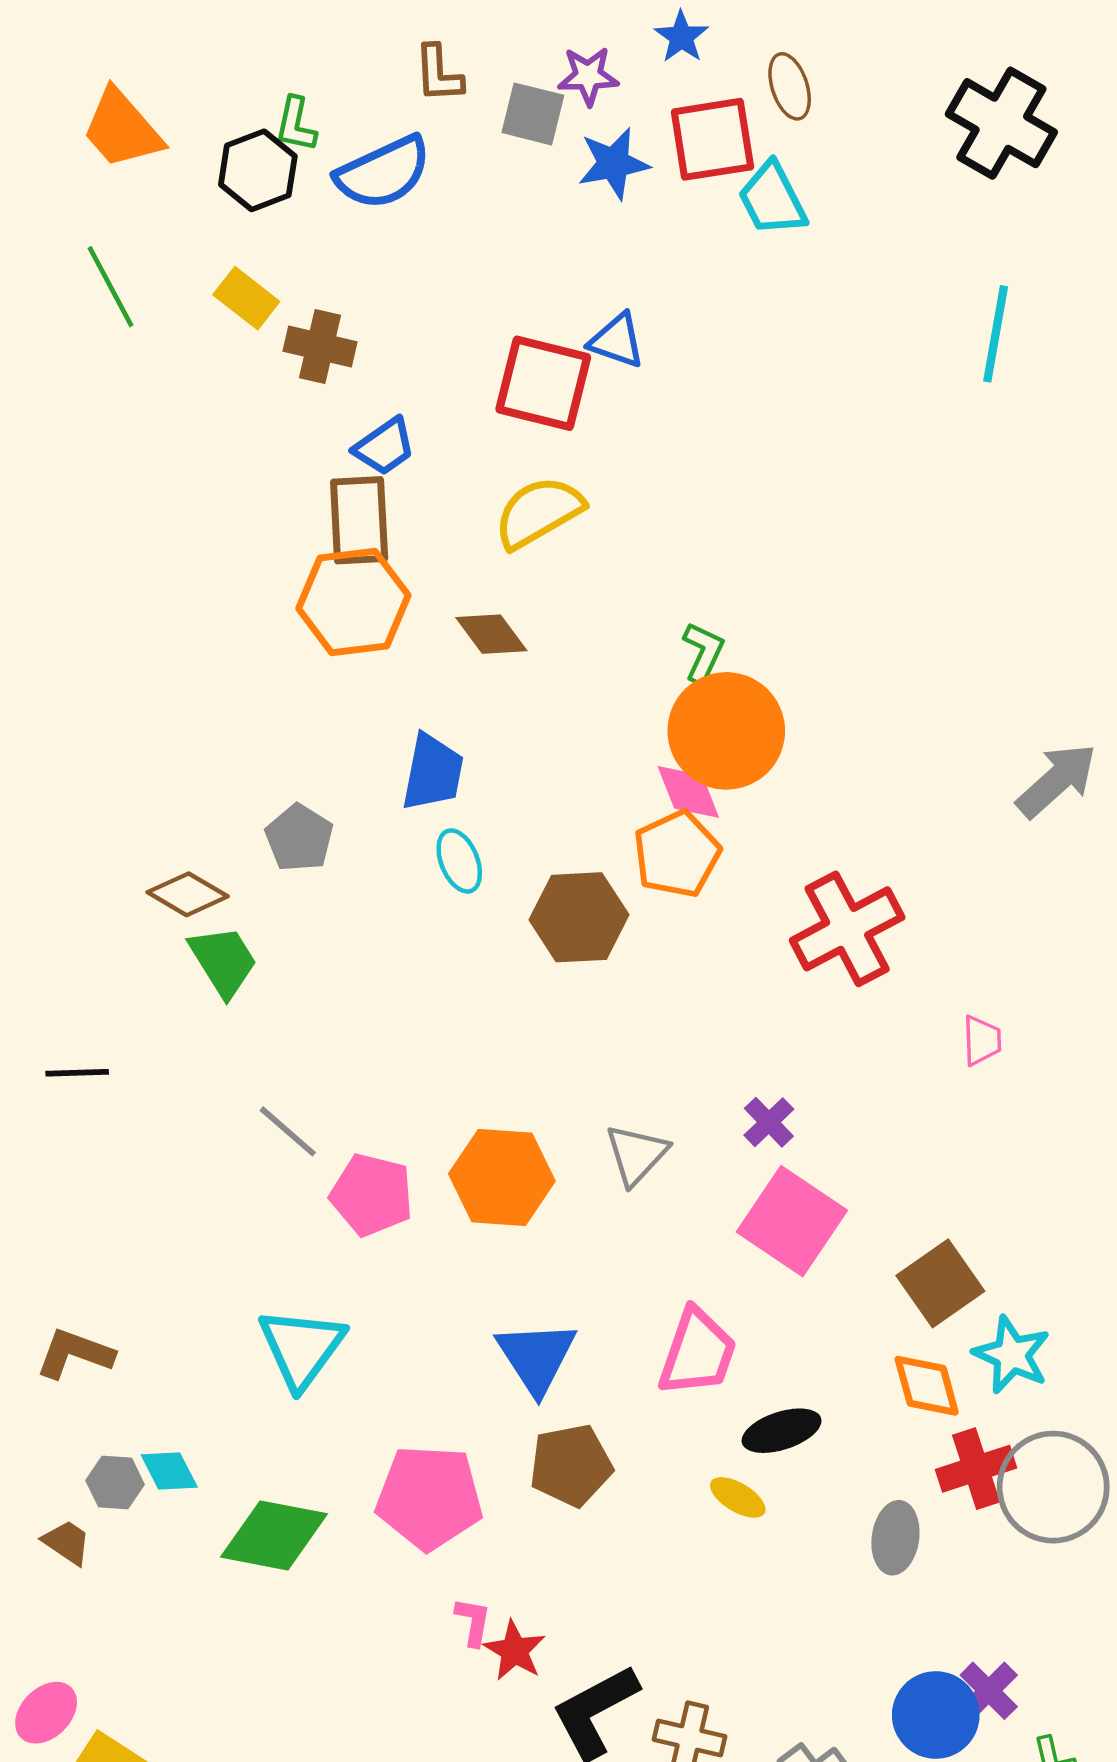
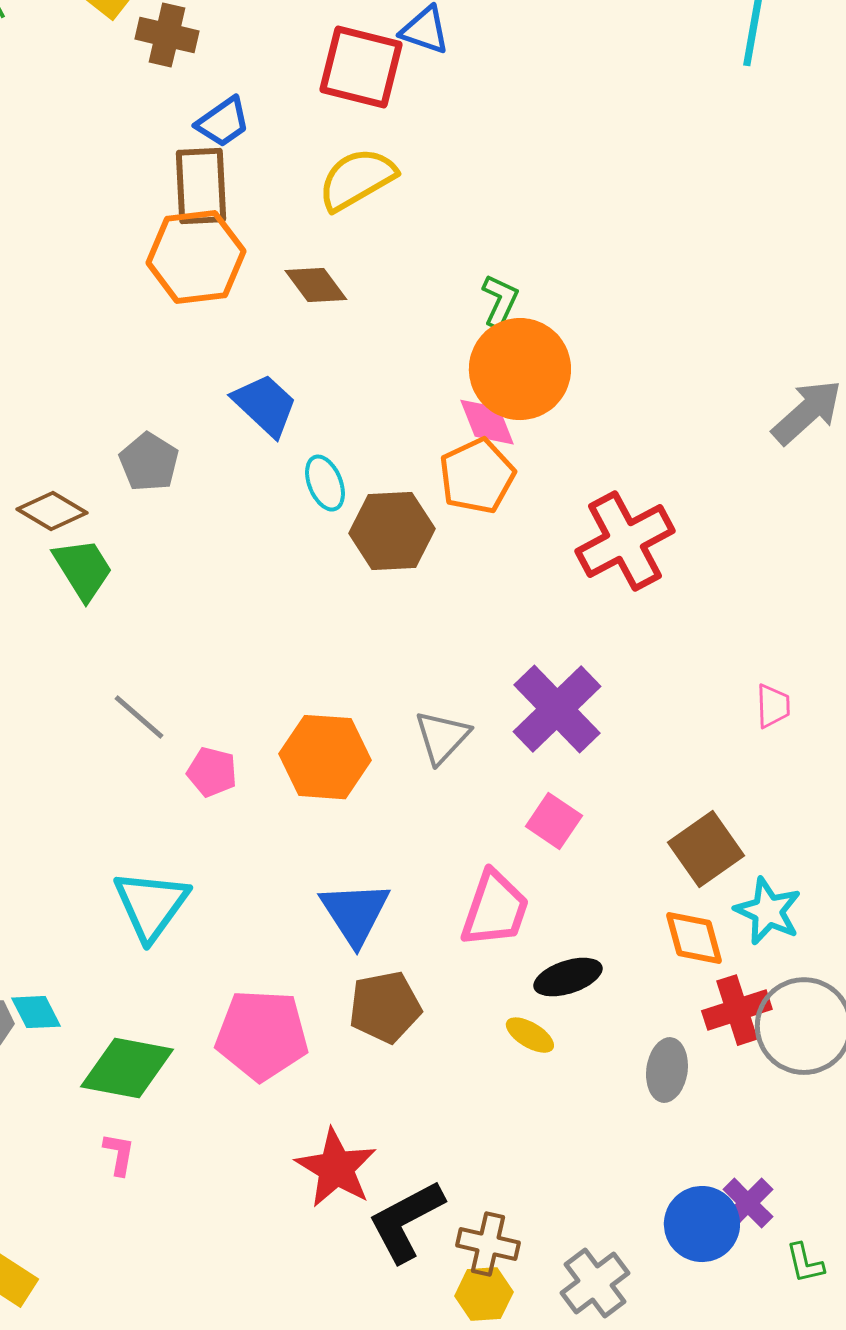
blue trapezoid: (433, 772) -> (265, 405), turned -58
cyan ellipse: (459, 861) -> (325, 483), moved
pink trapezoid: (982, 1041) -> (773, 706), moved
purple cross: (769, 1122) -> (557, 709), size x2.0
pink pentagon: (372, 1195) -> (212, 772), size x0.7
pink square: (792, 1221) -> (554, 821), moved, size x0.6
pink L-shape: (473, 1622) -> (119, 1154), moved
red star: (514, 1651) -> (336, 1168), size x1.5

